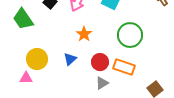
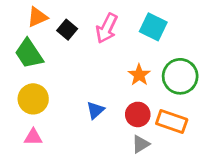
orange star: (84, 34) -> (139, 75), moved
yellow circle: (37, 59) -> (33, 99), moved

